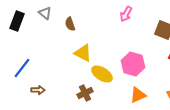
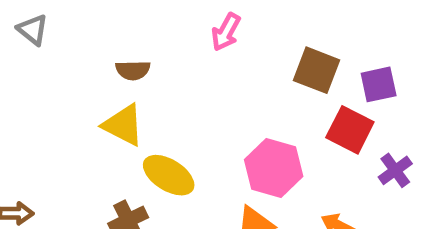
brown semicircle: (70, 24) -> (133, 70), moved, turned -72
pink hexagon: (133, 64) -> (274, 168), moved

